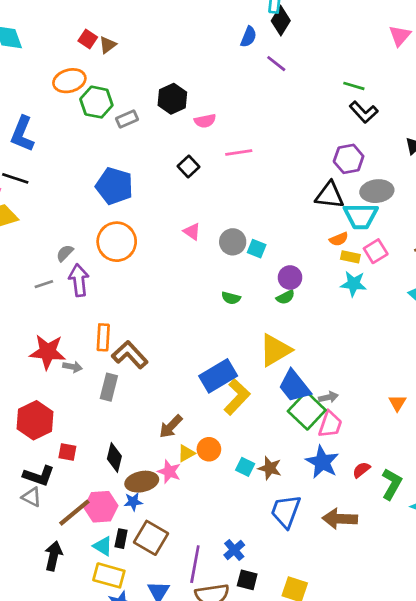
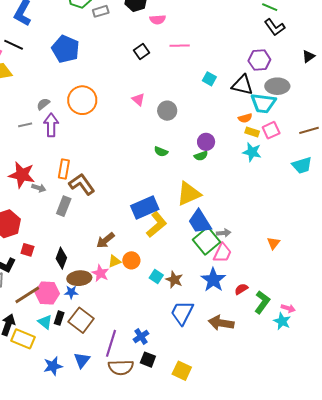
blue pentagon: (114, 186) -> (66, 49), moved
cyan square: (257, 249) -> (209, 79), moved
yellow rectangle: (109, 575) -> (23, 339), moved

